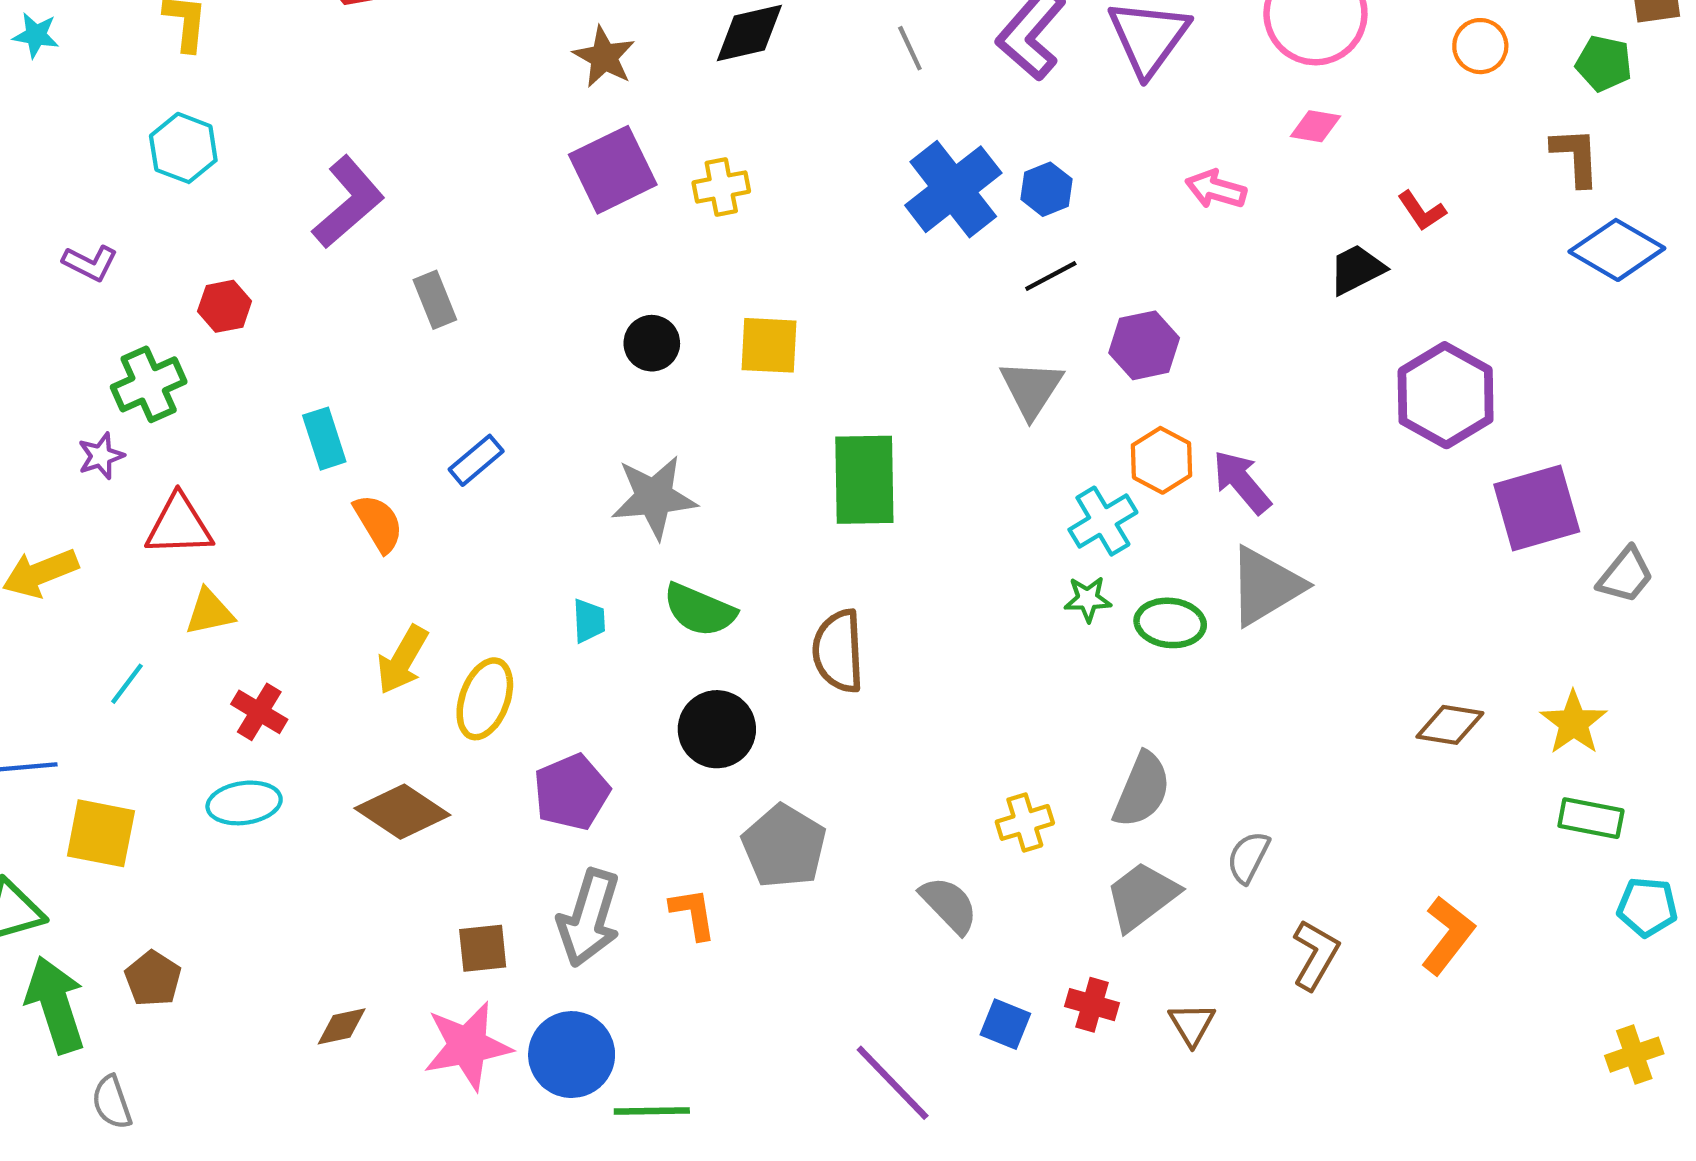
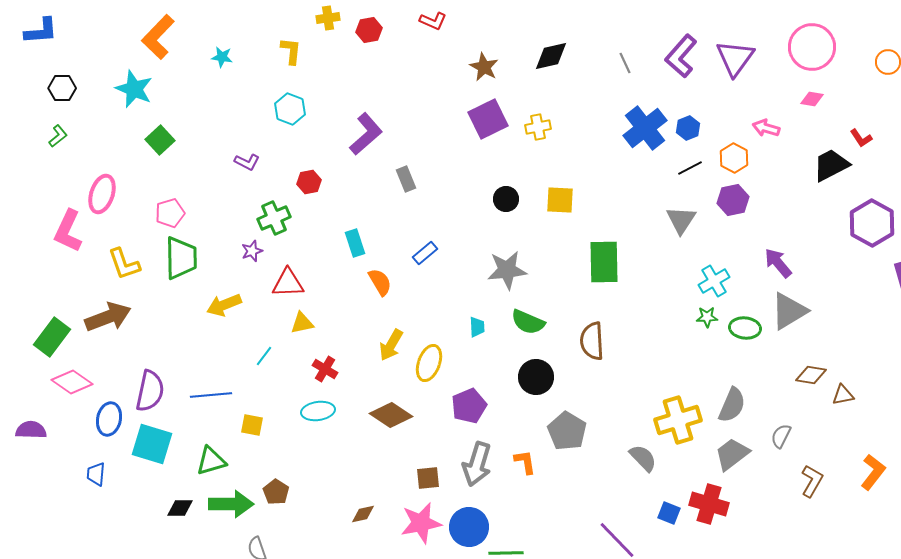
black trapezoid: (1357, 269) -> (831, 165), size x1.4
orange hexagon: (1161, 460) -> (734, 158), moved
brown diamond: (1450, 725) -> (811, 375), moved
yellow cross: (1025, 822) -> (678, 420), size x1.8
yellow square: (101, 833) -> (252, 425), size x0.7
green arrow: (55, 1005) -> (231, 504), turned 108
red cross: (1092, 1005) -> (709, 504), size x1.6
brown triangle: (1192, 1024) -> (843, 395), moved, turned 50

